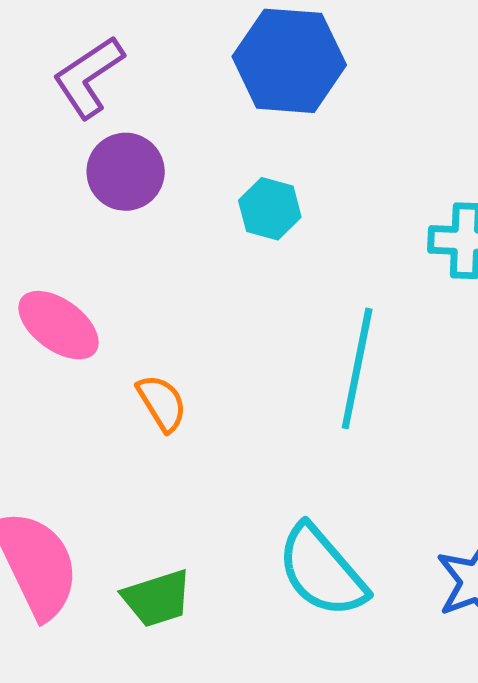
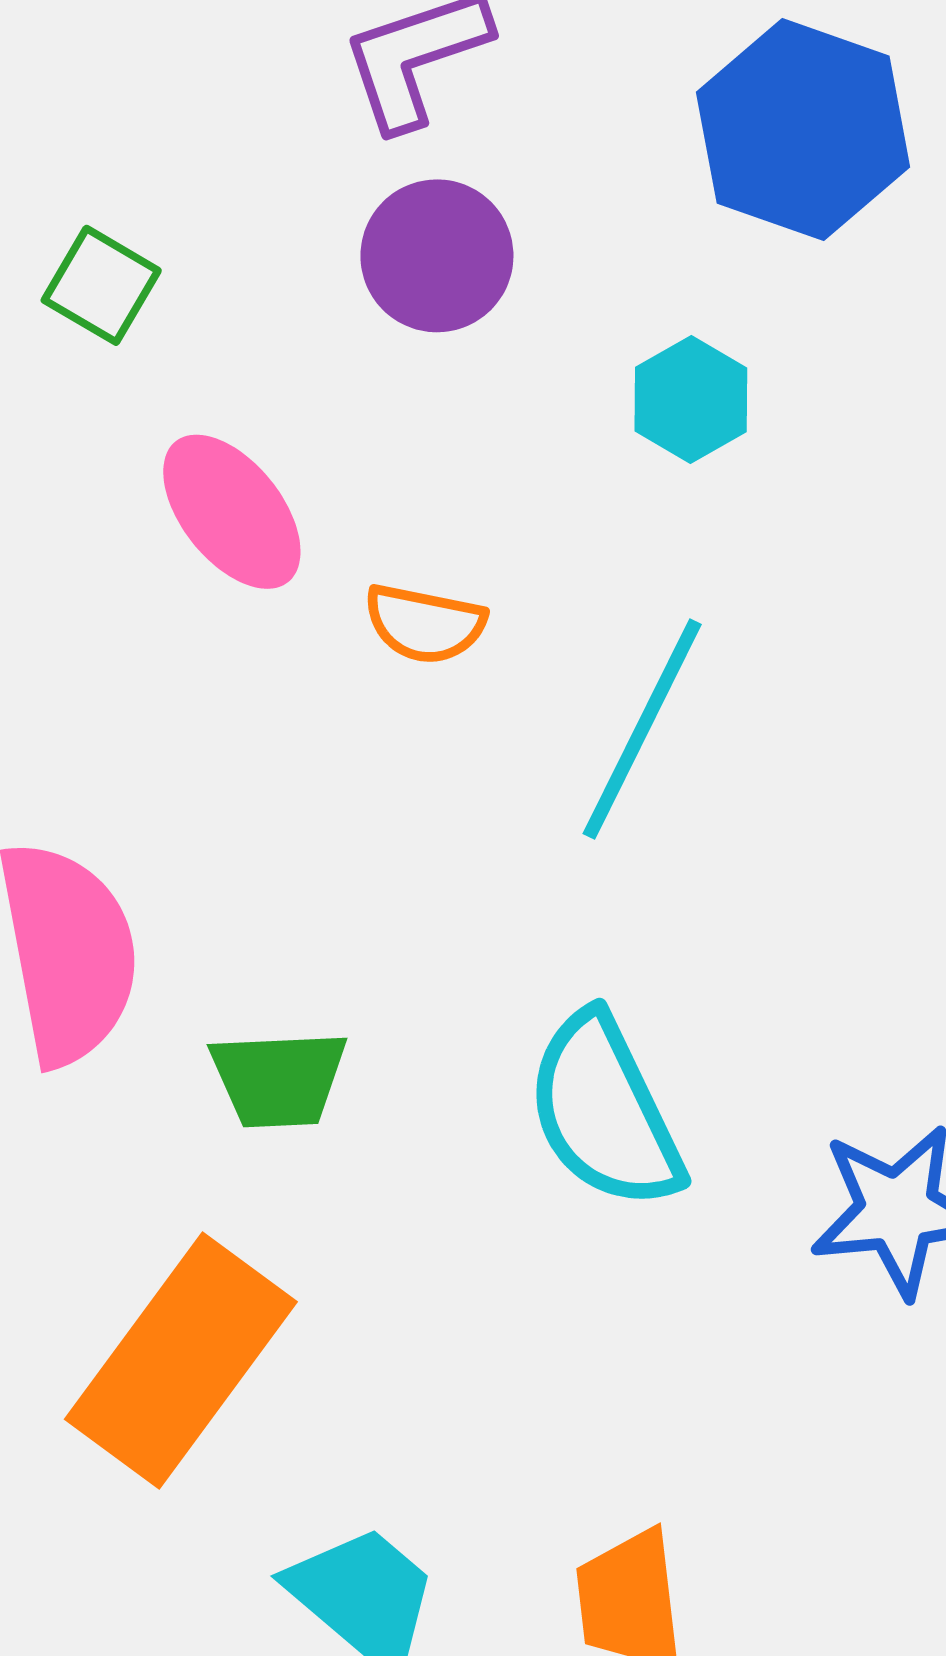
cyan line: (357, 368) -> (642, 729), moved
orange semicircle: (162, 403) -> (425, 624), moved, turned 118

